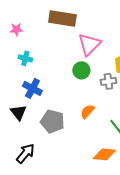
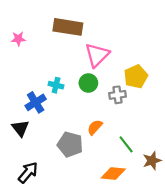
cyan cross: (25, 58) -> (56, 85), moved
blue cross: (32, 88) -> (36, 102), turned 30
gray pentagon: (52, 121) -> (70, 144), moved

